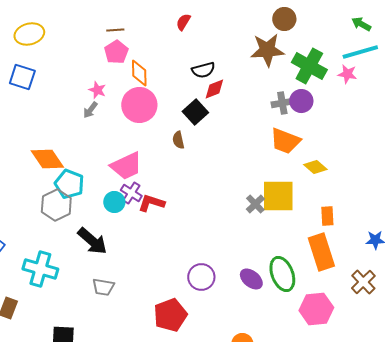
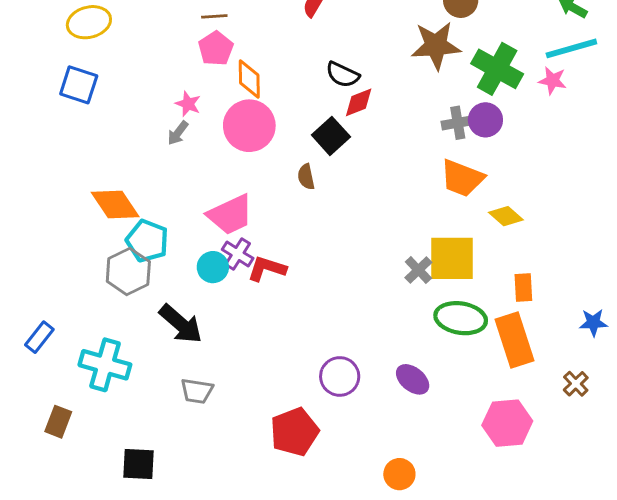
black semicircle: (203, 70) -> (343, 75), turned 40
green ellipse: (282, 274) -> (461, 318), moved, turned -60
brown cross: (363, 282) -> (576, 384), size x0.7

